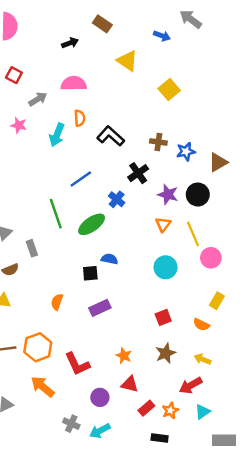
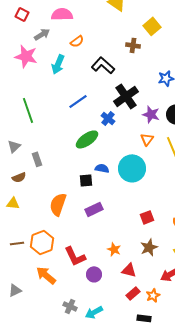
pink semicircle: (74, 84) -> (62, 14), moved
orange semicircle: (80, 118) -> (77, 41), moved, turned 56
pink star: (19, 125) -> (26, 56), size x1.6
brown cross: (158, 142) -> (133, 45), moved
black cross: (138, 173) -> (126, 96), size x1.4
green line: (56, 214) -> (28, 110), moved
cyan circle: (166, 267) -> (132, 168), moved, size x1.4
orange semicircle: (57, 302) -> (58, 204), size x1.6
red triangle: (130, 384) -> (129, 270), moved
purple circle: (100, 397) -> (94, 274), moved

